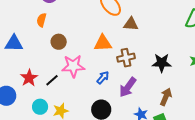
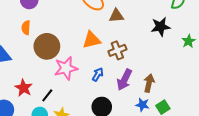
brown circle: (59, 42) -> (47, 46), size x1.6
black star: (162, 63) -> (161, 27), moved
black line: (52, 80) -> (47, 95), moved
brown arrow: (166, 97) -> (149, 83), moved

